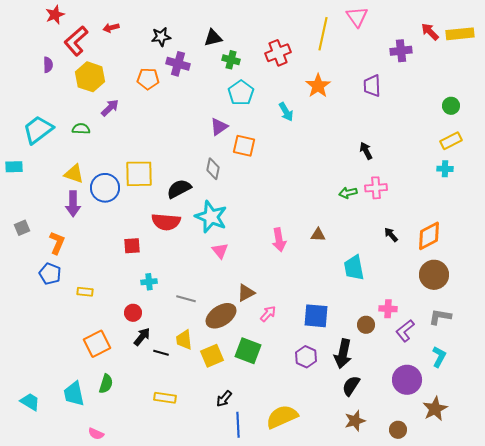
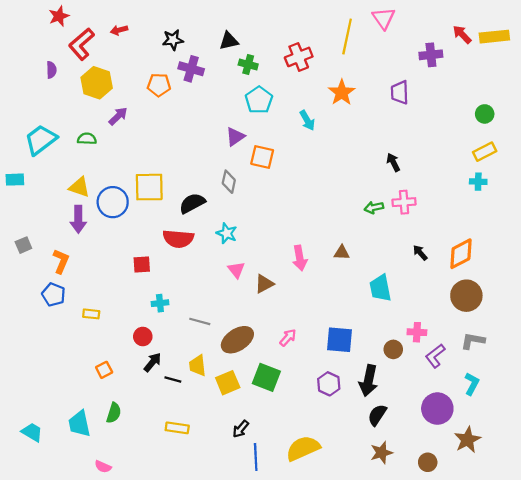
cyan star: (211, 217) -> (227, 233), size x0.6
brown triangle: (246, 293) -> (264, 284), moved
orange square: (97, 344) -> (104, 370), size x0.6

